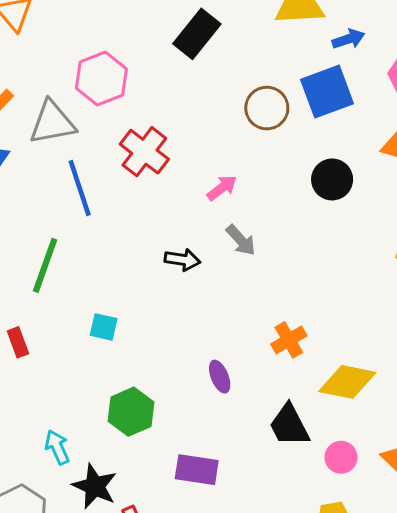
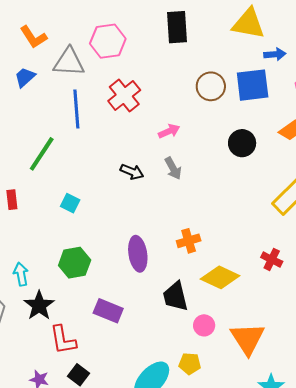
black rectangle: (197, 34) -> (177, 27), turned -56
purple ellipse: (220, 377) -> (138, 254), size x1.6

